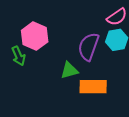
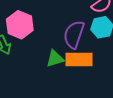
orange rectangle: (93, 87) -> (79, 59), moved

